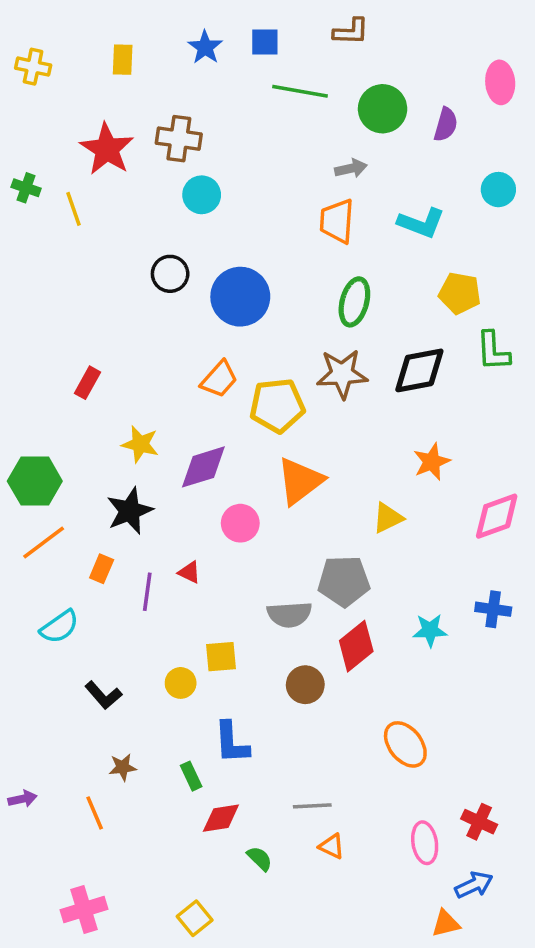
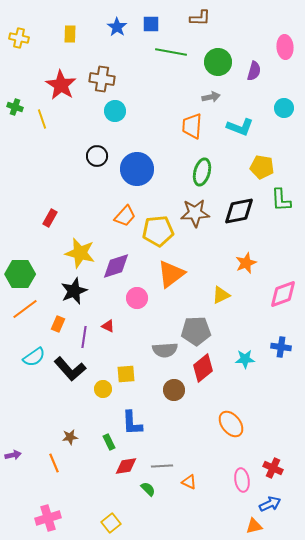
gray arrow: (351, 168) -> (211, 97), moved
yellow star: (140, 444) -> (80, 253), size x1.4
black L-shape: (103, 695) -> (70, 369), moved, size x1.5
gray line: (312, 806) -> (162, 466), moved

